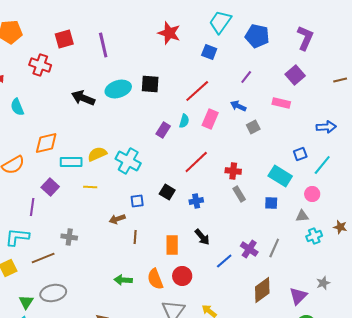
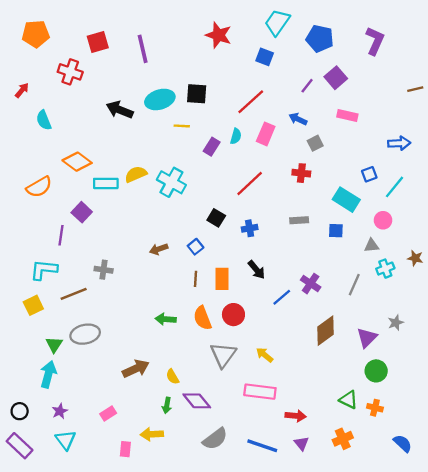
purple square: (295, 75) -> (336, 78), moved
orange diamond: (46, 143) -> (77, 162), turned 50
red cross: (233, 171) -> (301, 173), moved
yellow line: (90, 187) -> (182, 126), moved
gray rectangle: (239, 194) -> (299, 220), turned -63
blue square: (137, 201) -> (196, 247), moved, turned -32
brown line: (135, 237) -> (196, 279), moved
gray line: (274, 248) -> (354, 285), moved

